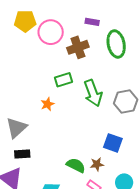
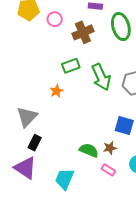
pink circle: (51, 32) -> (55, 19), size x0.6
black rectangle: (22, 154) -> (35, 143), turned -56

